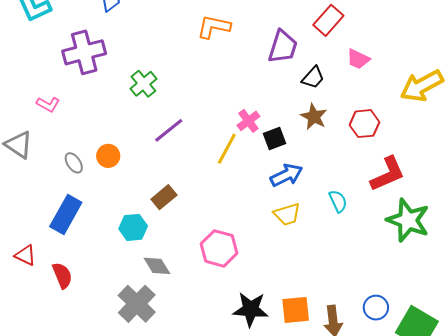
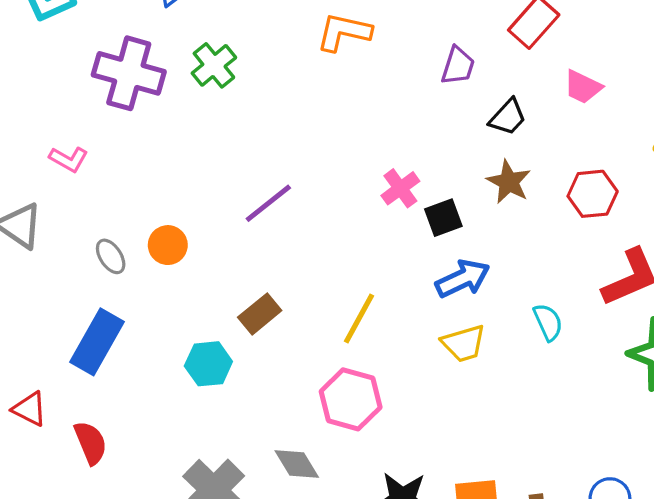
purple trapezoid: (283, 47) -> (458, 66), size x0.7
purple cross: (84, 52) -> (129, 73), turned 30
green cross: (143, 84) -> (214, 65), moved
yellow line: (227, 149) -> (359, 319), moved
gray diamond: (157, 266) -> (297, 464), moved

